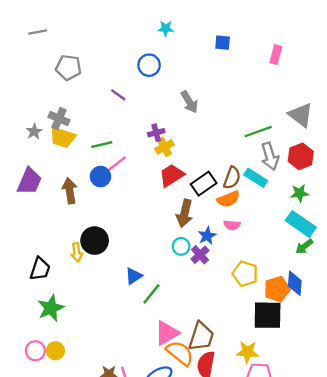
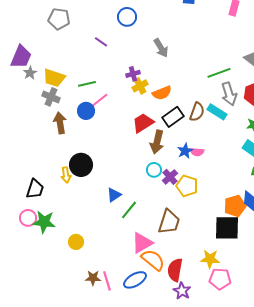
gray cross: (59, 118) -> (51, 97), moved
red trapezoid: (172, 175) -> (143, 123), moved
purple trapezoid: (29, 181) -> (21, 57), moved
orange semicircle: (228, 199) -> (162, 93), moved
blue star: (207, 236) -> (185, 151), moved
yellow pentagon: (245, 274) -> (187, 186), moved
green star: (51, 308) -> (44, 222), turned 30
brown trapezoid: (201, 337) -> (169, 222), moved
pink circle: (35, 351) -> (28, 218), moved
yellow circle: (55, 351) -> (76, 242), moved

